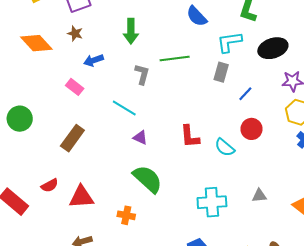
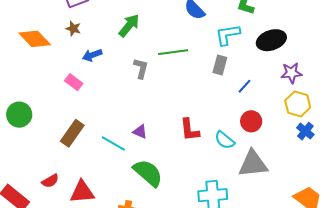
green arrow: (131, 31) -> (129, 25), turned -140
cyan line: (124, 108) -> (113, 143), moved
gray triangle: (259, 196) -> (253, 164), moved, size x2.0

